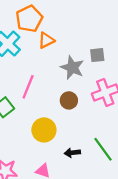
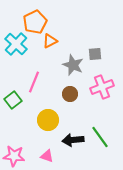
black arrow: (72, 153) -> (73, 140), size x1.5

